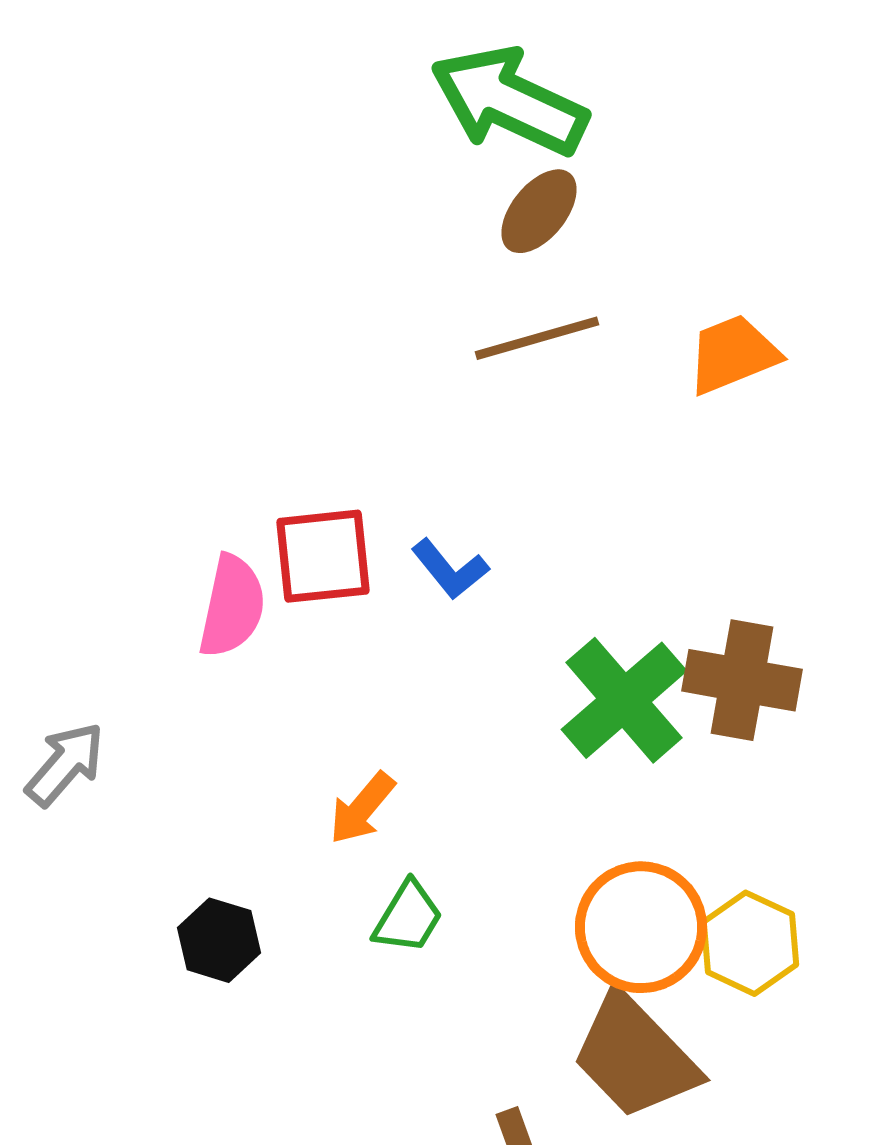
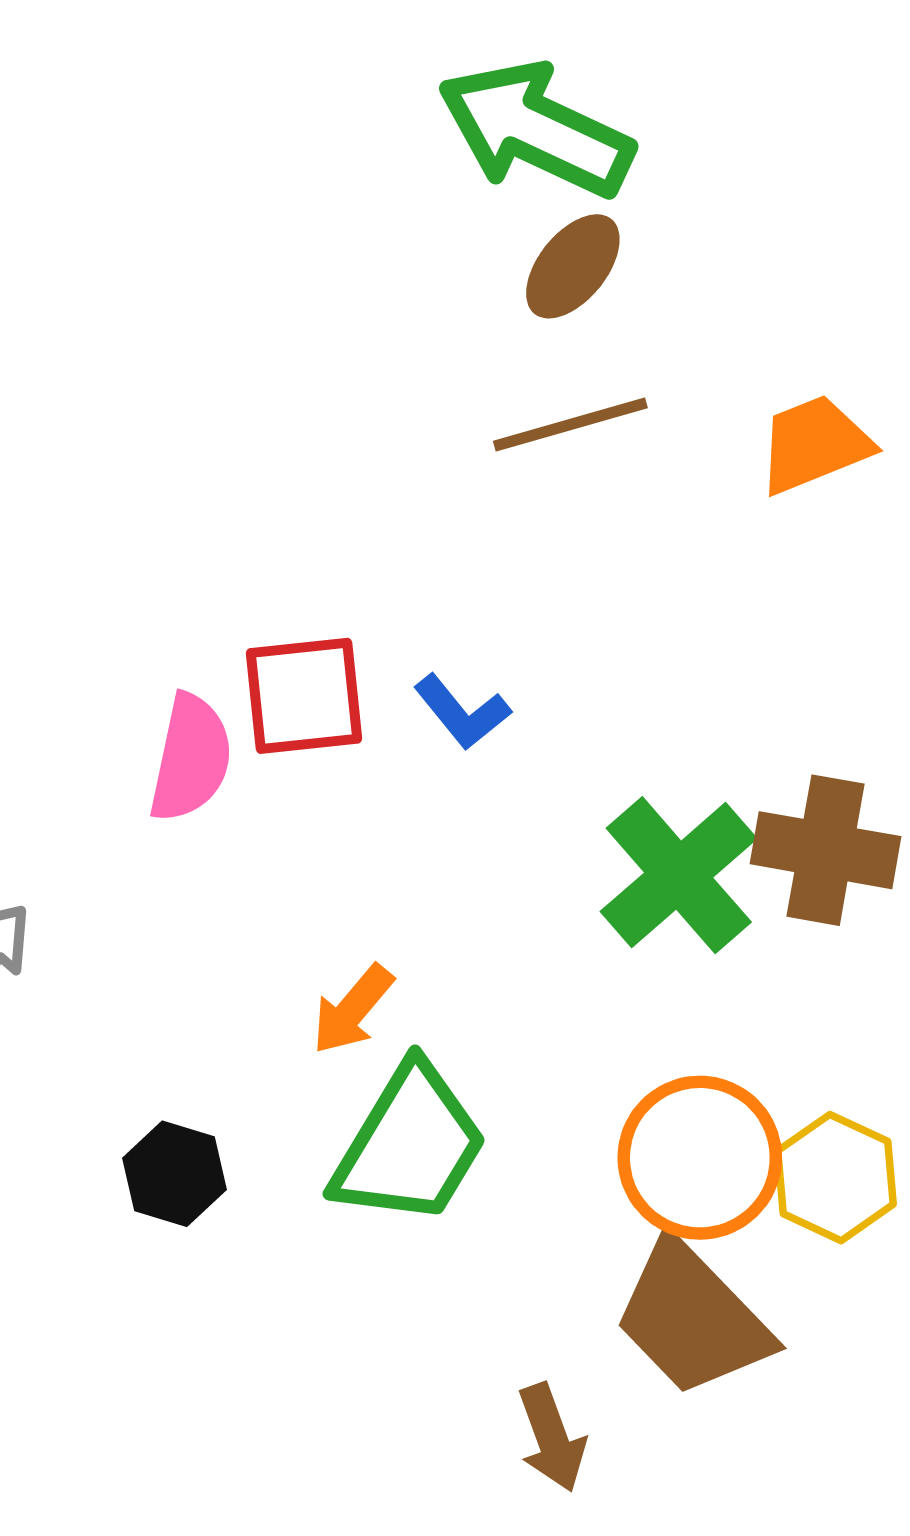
green trapezoid: (408, 917) -> (410, 1145), size x1.8

